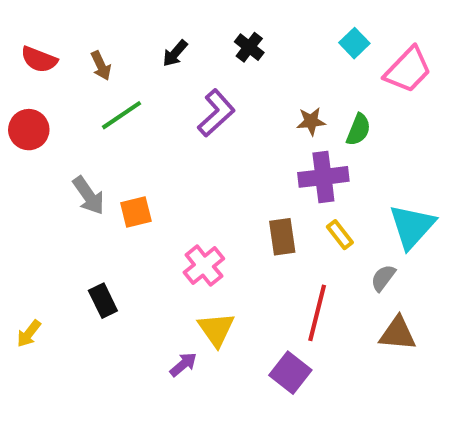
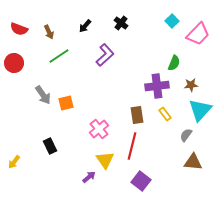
brown star: (311, 121) -> (191, 85), moved
red line: (317, 313) -> (132, 146), moved

